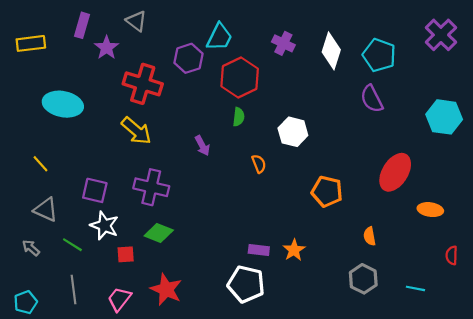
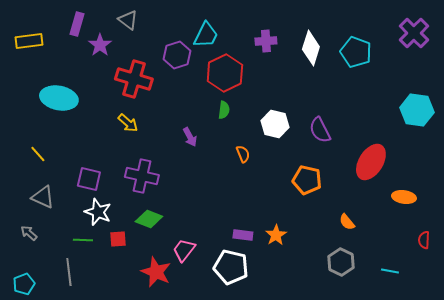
purple cross: (283, 43) -> (266, 41), turned -30
purple semicircle: (372, 99) -> (320, 130), moved
yellow arrow: (136, 131) -> (128, 123), size x0.7
orange semicircle: (370, 236) -> (347, 222), turned -30
green line: (72, 245) -> (83, 240), moved, turned -30
pink trapezoid: (119, 299) -> (184, 250), moved

